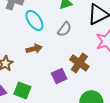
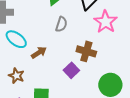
cyan ellipse: (34, 20) -> (16, 39), moved

